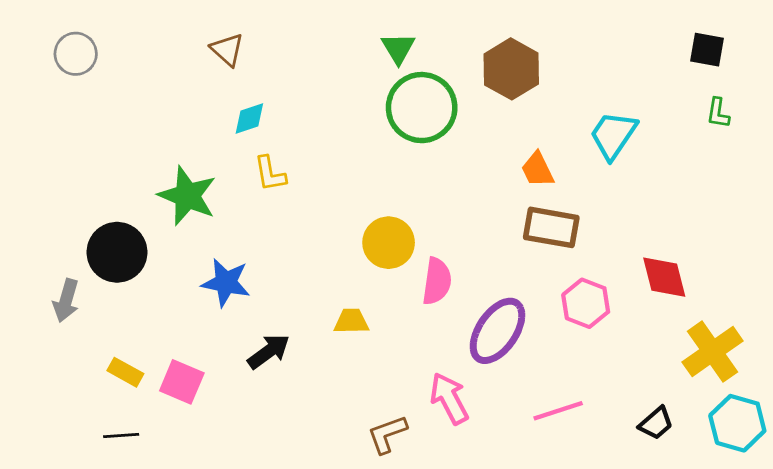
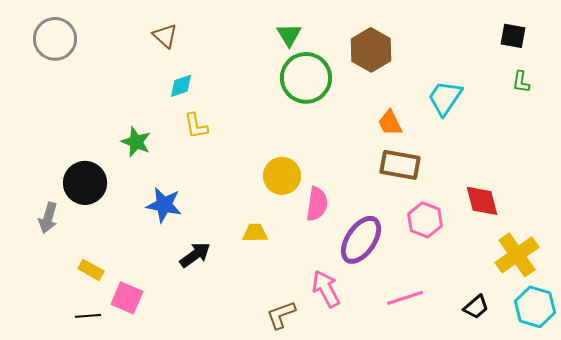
gray circle: (76, 54) -> (55, 39), size x1.4
green star: (187, 196) -> (136, 142), size x0.7
pink square: (182, 382) -> (127, 298), moved

